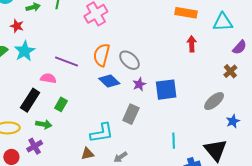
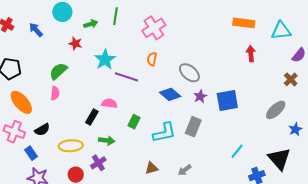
cyan star: (25, 51) -> (105, 60), moved
orange semicircle: (102, 55) -> (152, 59), moved, size x0.6
pink semicircle: (48, 78) -> (109, 103), moved
black rectangle: (30, 100) -> (92, 117), size x0.7
green rectangle: (61, 104) -> (134, 122), moved
cyan L-shape: (102, 133) -> (164, 133), moved
cyan line: (174, 141) -> (237, 151), turned 42

